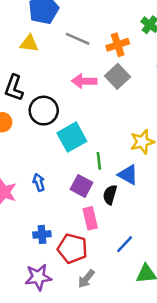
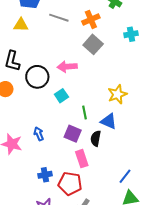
pink arrow: (84, 81) -> (67, 67), moved
cyan square: (72, 137) -> (61, 96), size x0.6
blue line: (125, 244) -> (125, 176), moved

